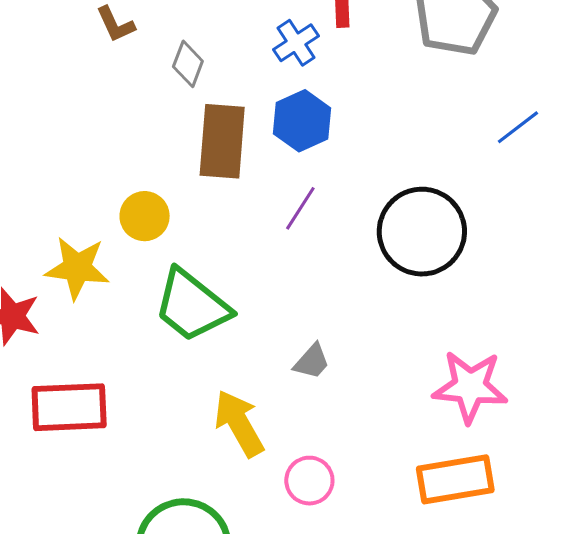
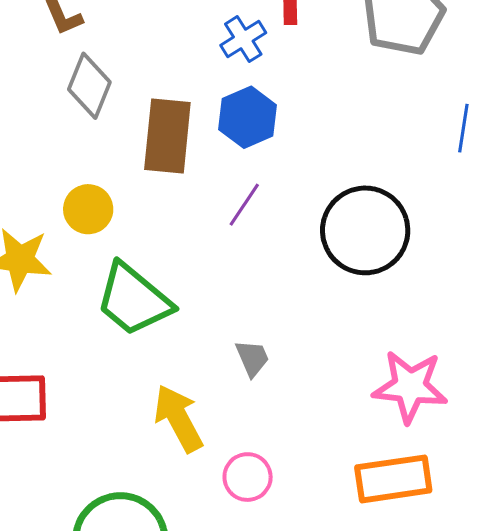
gray diamond: (188, 64) -> (89, 86), moved, size x1.4
blue line: (518, 127) -> (463, 128), turned -45
gray trapezoid: (312, 361) -> (252, 358), turned -66

